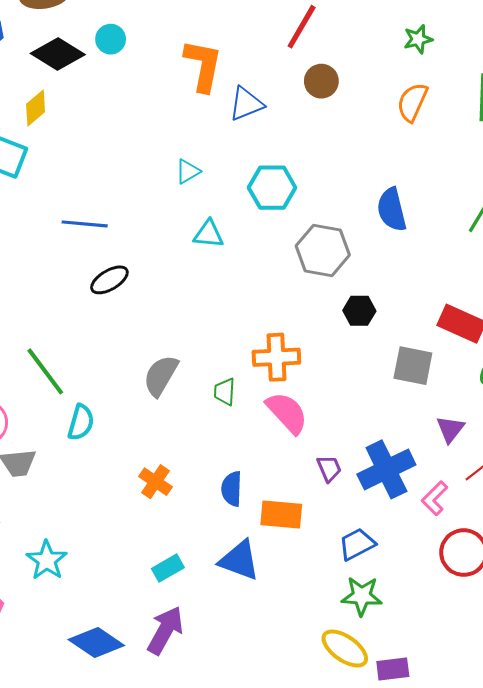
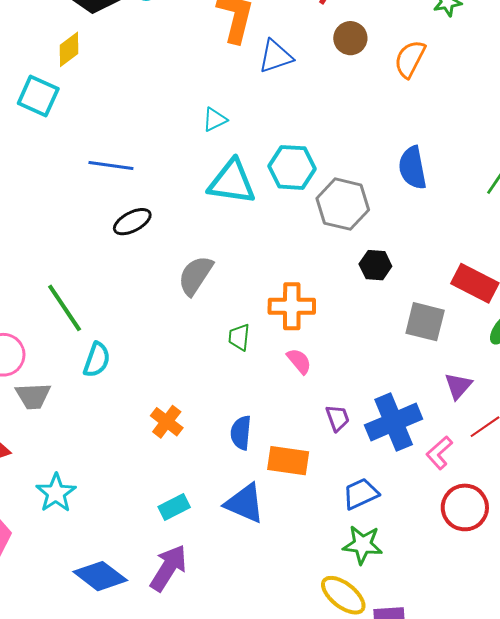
orange semicircle: (412, 102) -> (410, 59), moved
cyan hexagon: (272, 188) -> (292, 167), moved
cyan triangle: (209, 234) -> (232, 182), size x1.6
gray semicircle: (161, 376) -> (195, 275), moved
pink semicircle: (287, 413) -> (299, 361), size x0.6

